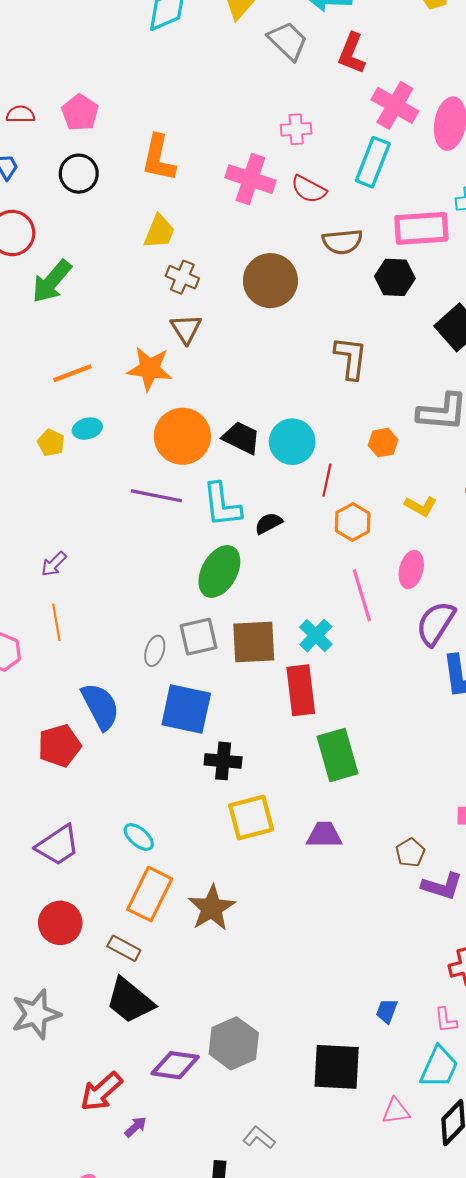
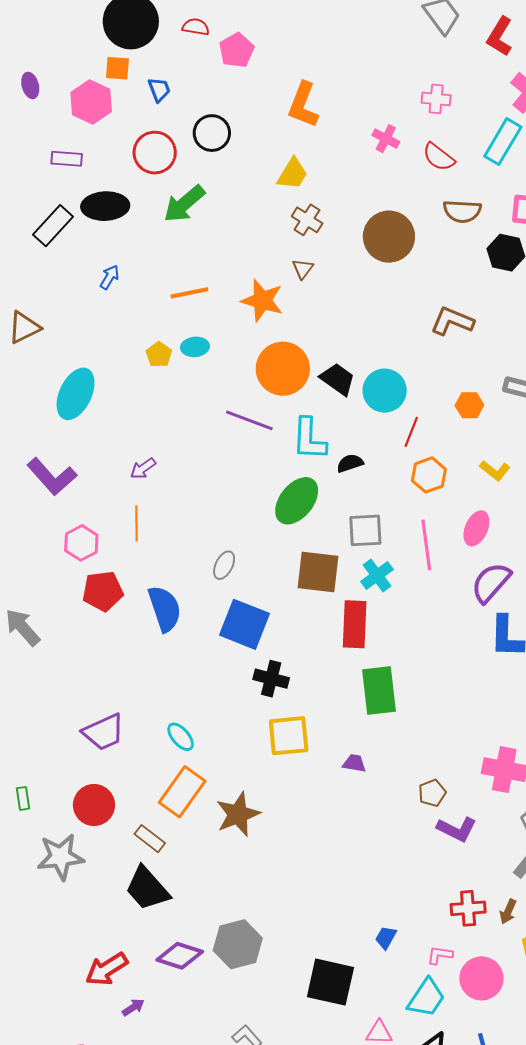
red semicircle: (20, 114) -> (196, 27), moved
black circle: (79, 174) -> (212, 133), moved
pink cross: (250, 179) -> (386, 139), size x0.6
brown triangle: (186, 329) -> (303, 269), size x0.7
brown L-shape: (351, 358) -> (452, 321), turned -84
gray square: (198, 637) -> (365, 530), moved
red pentagon: (59, 746) -> (103, 591), moved
purple trapezoid: (324, 835) -> (354, 763), size x0.7
gray star: (36, 1014) -> (61, 857), moved
pink L-shape: (446, 1020) -> (440, 955), turned 96

